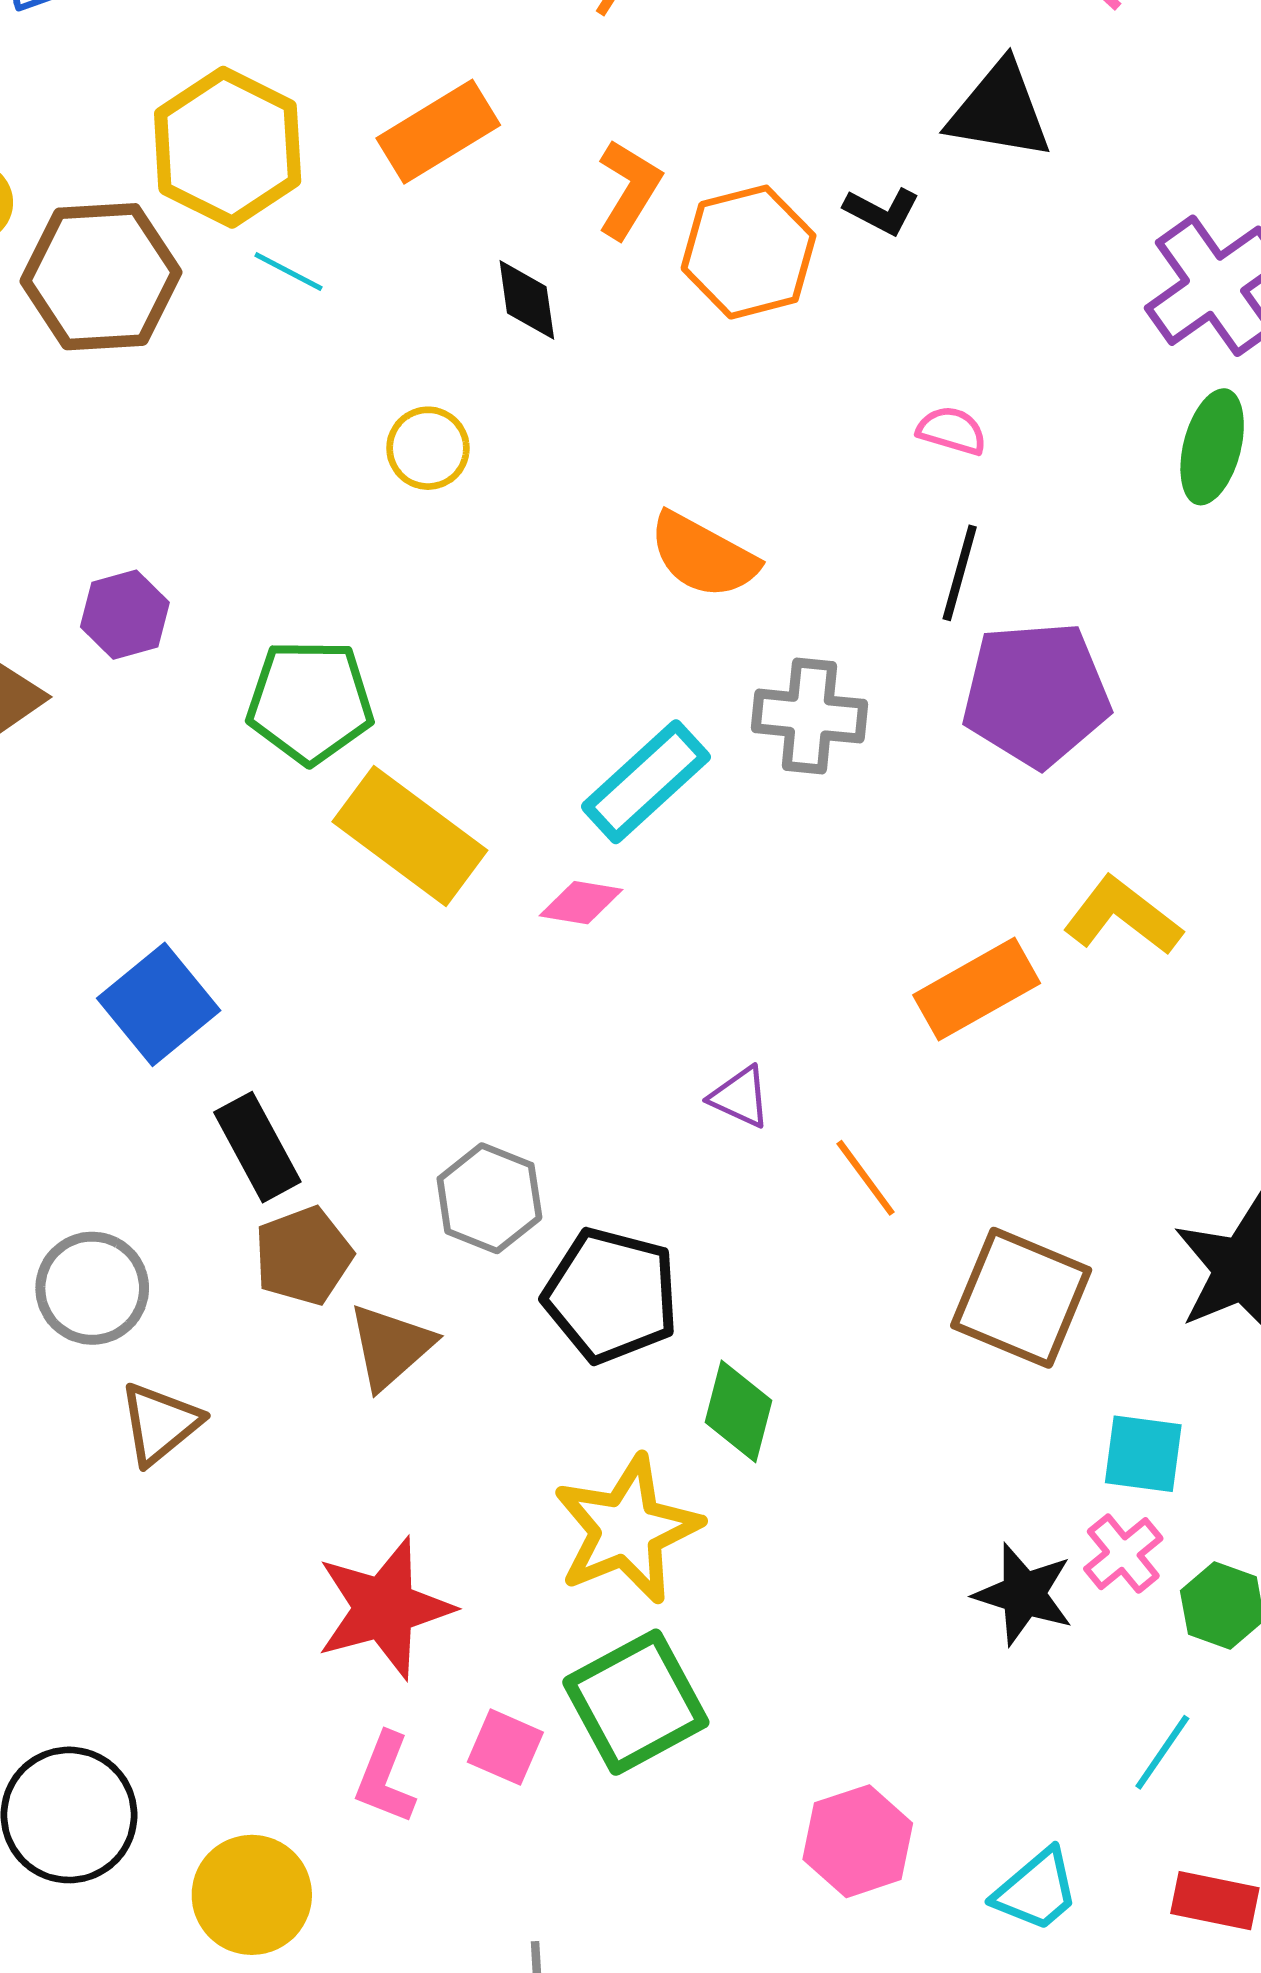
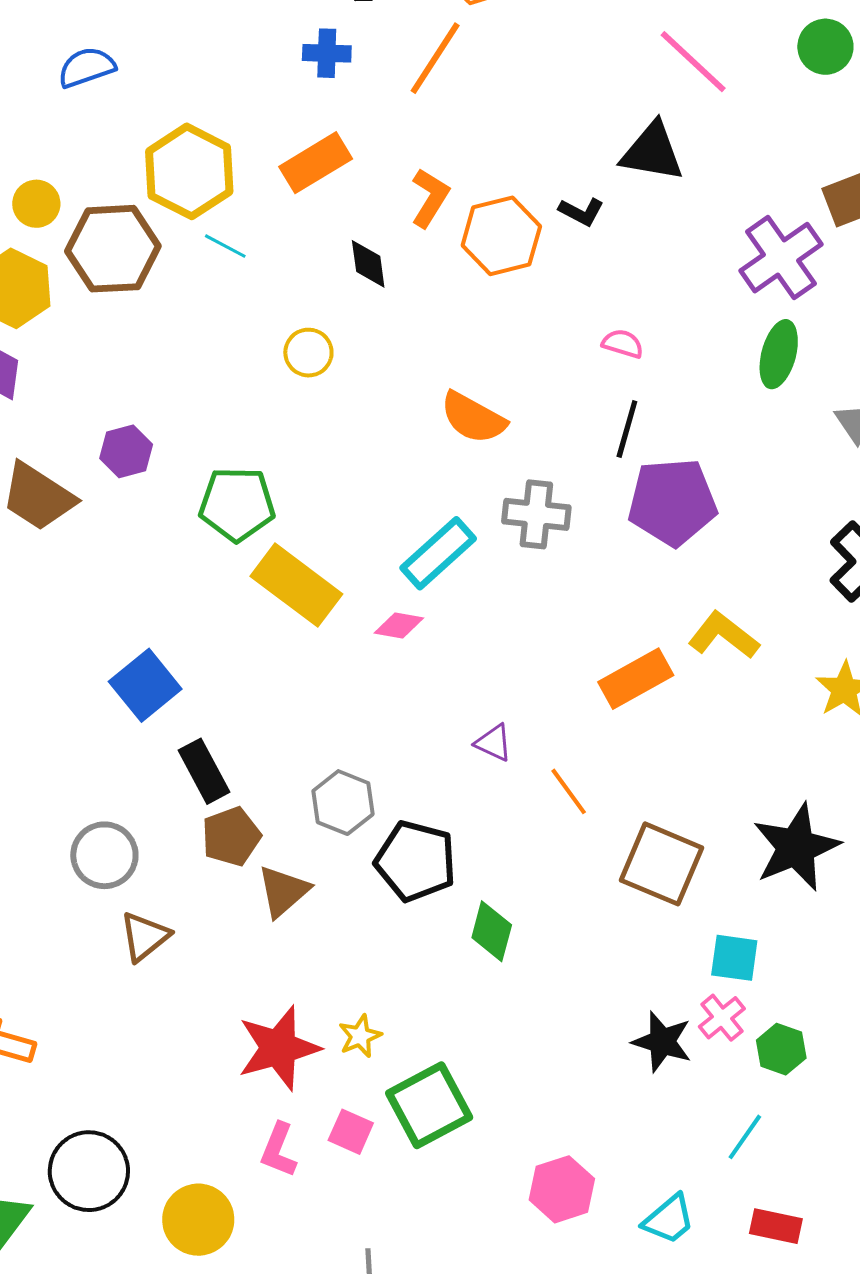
yellow star: (627, 1529) -> (360, 1036), moved, size x0.5

